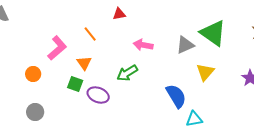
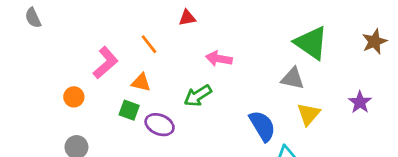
gray triangle: (185, 45) -> (293, 78), moved, turned 36
orange triangle: (84, 63) -> (141, 82), turned -42
yellow triangle: (205, 72) -> (309, 114), moved

